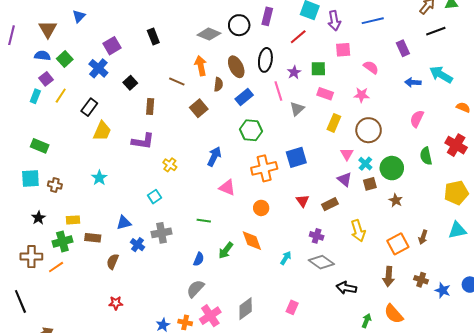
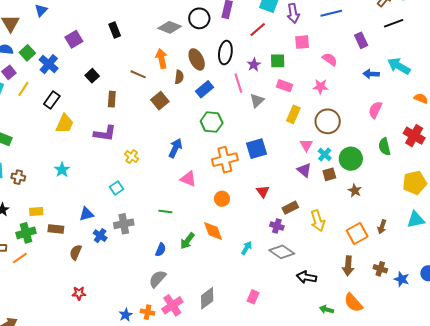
blue cross: (98, 68) -> (49, 64), moved
brown rectangle: (330, 204) -> (290, 208), moved
green arrow: (366, 321) -> (327, 309), turned -96

